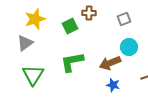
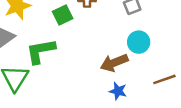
green L-shape: (72, 62) -> (41, 51), moved

